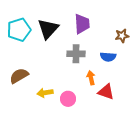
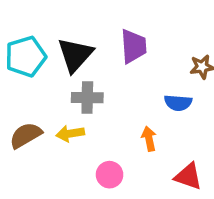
gray cross: (76, 54) -> (87, 98), moved
red triangle: (106, 92) -> (188, 176), moved
yellow arrow: (45, 93) -> (70, 134), moved

